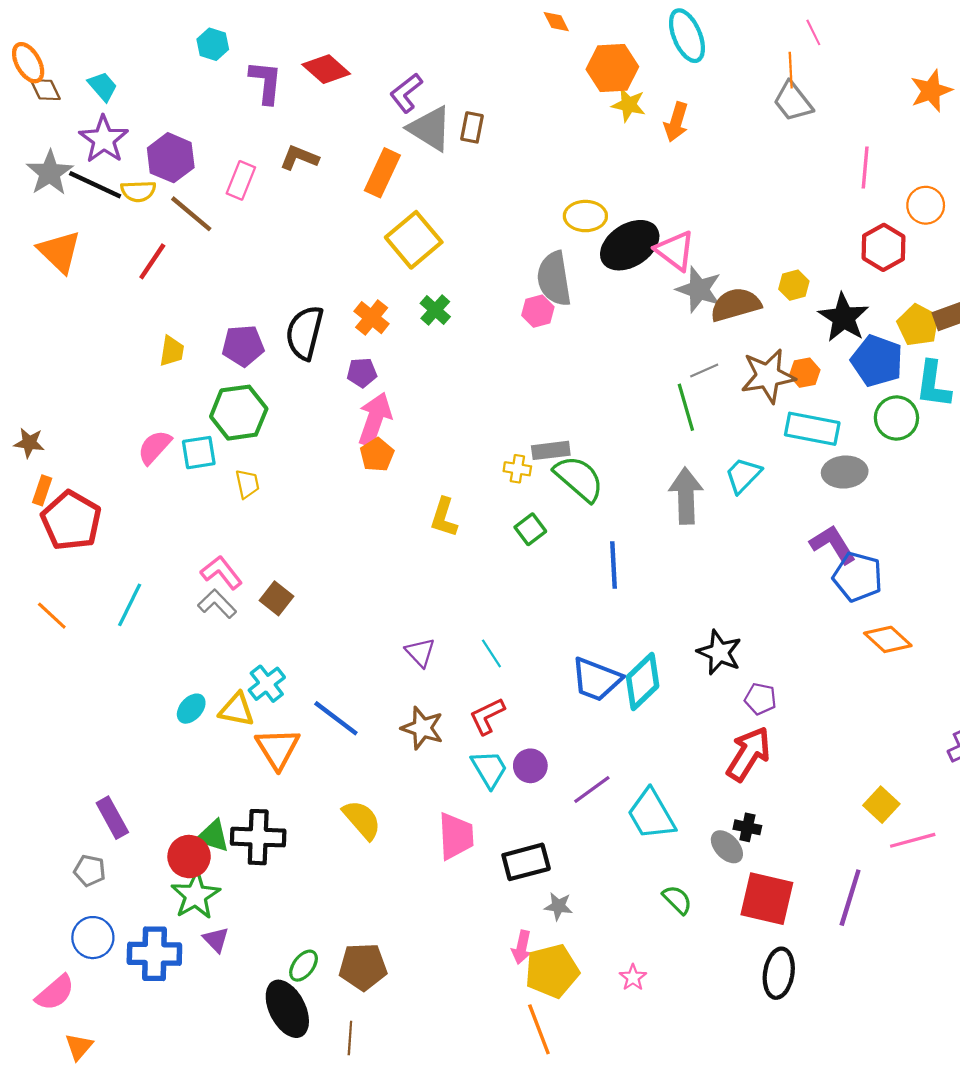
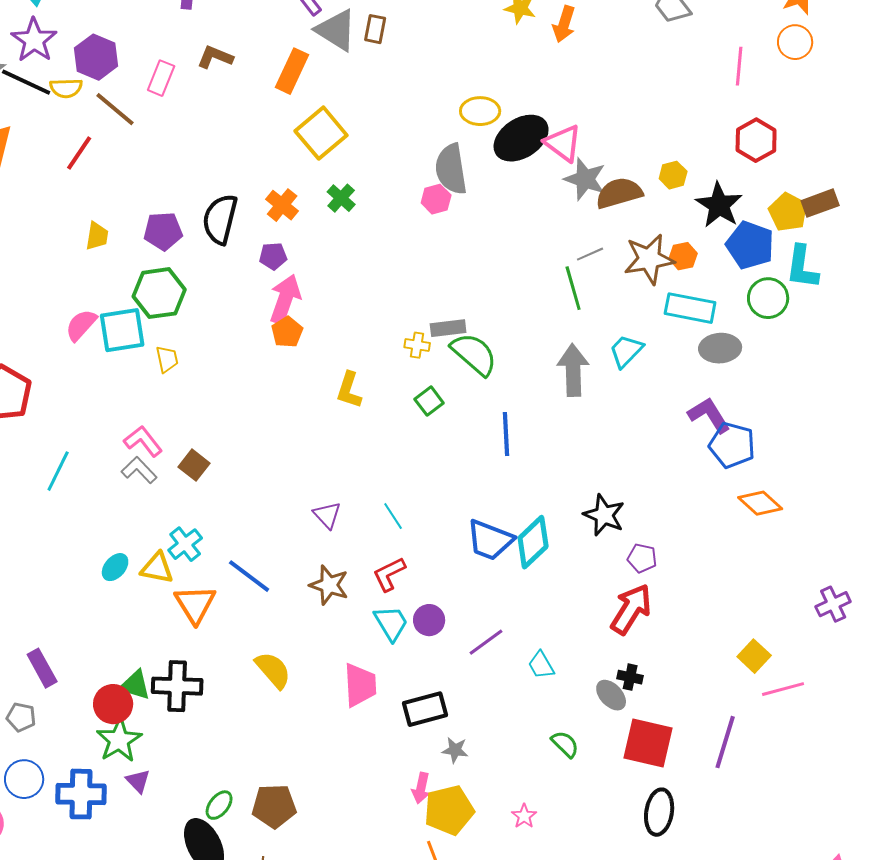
orange circle: (926, 205) -> (795, 42), moved
cyan square: (199, 453) -> (122, 330), size x1.4
cyan trapezoid: (651, 814) -> (541, 665), size x0.6

